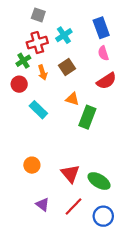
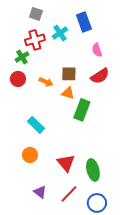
blue rectangle: (101, 28) -> (84, 22), moved
brown square: (67, 67) -> (69, 74), moved, turned 35
orange arrow: (43, 72) -> (46, 82), moved, turned -48
cyan rectangle: (38, 110) -> (36, 125), moved
green ellipse: (99, 181) -> (93, 170), turned 45

